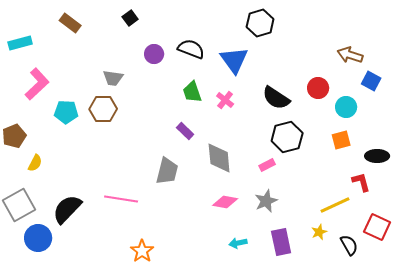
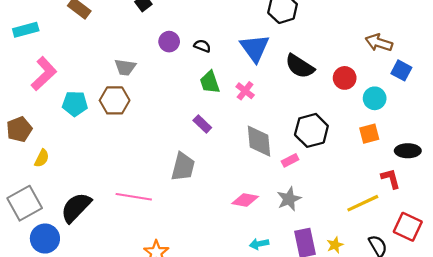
black semicircle: (191, 49) -> (202, 46), moved, size x0.6
black semicircle: (276, 98) -> (300, 66), moved
gray diamond: (219, 158) -> (259, 141), moved
yellow star: (319, 232) -> (335, 245), moved

